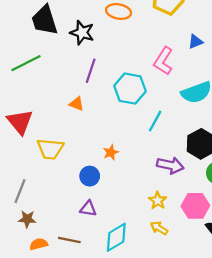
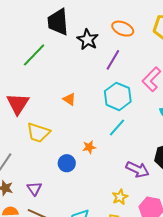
green line: (26, 63) -> (34, 55), turned -32
purple line: (91, 71) -> (113, 60), moved
cyan line: (155, 121) -> (117, 127), moved
purple triangle: (88, 209) -> (34, 189), moved, turned 35

